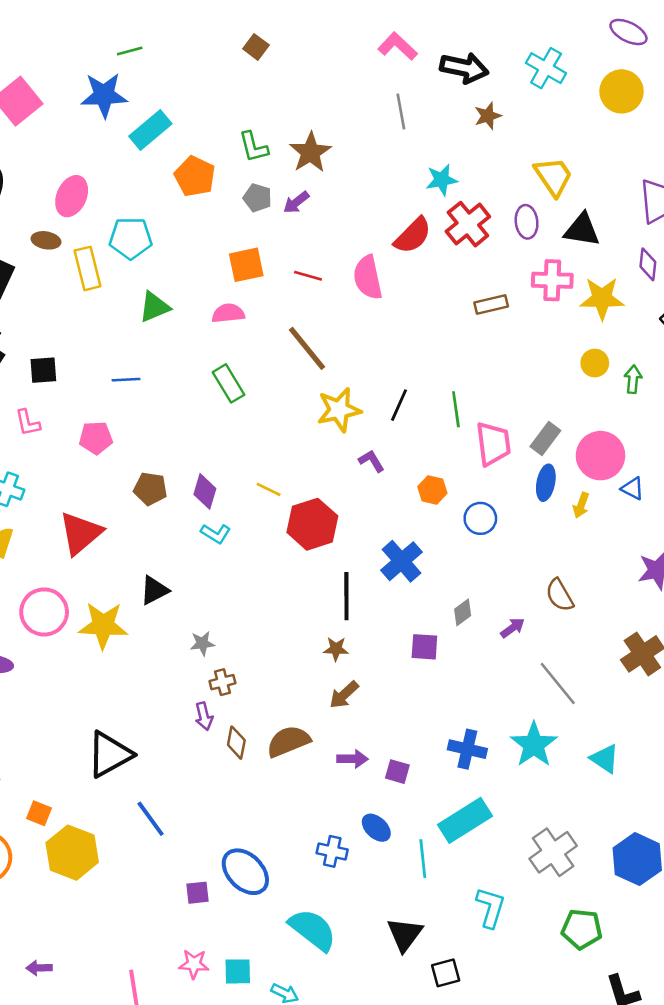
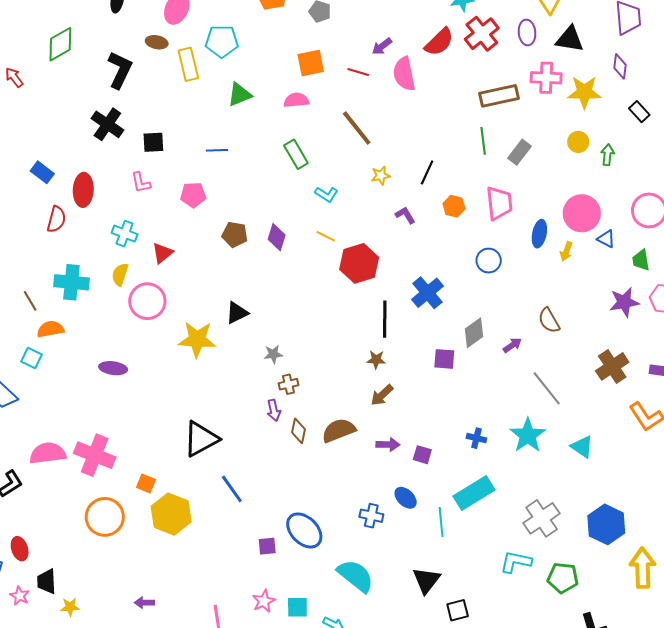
purple arrow: (296, 202) -> (382, 46), moved
brown rectangle: (491, 304) -> (499, 96), size x1.5
green line: (456, 409) -> (483, 141), moved
yellow star: (339, 410) -> (381, 176), size x0.6
gray rectangle: (545, 439) -> (519, 152), moved
orange hexagon: (432, 490) -> (454, 206), moved
red triangle: (81, 533) -> (162, 253), moved, size x0.6
cyan L-shape: (216, 534) -> (326, 194), moved
pink circle: (44, 612) -> (147, 301), moved
gray diamond: (463, 612) -> (474, 333), size x1.4
blue cross: (467, 749) -> (476, 438), size x0.7
cyan L-shape: (491, 908) -> (516, 562), moved, turned -96
pink star: (194, 964) -> (264, 601), turned -30

